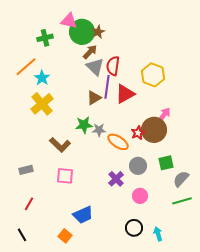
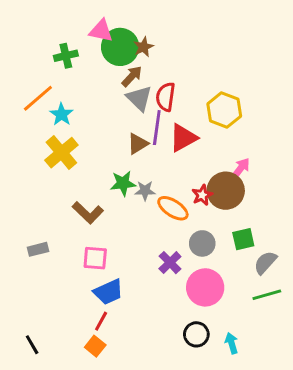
pink circle: (140, 196) -> (205, 287), size x1.6
red line: (29, 204) -> (101, 321), moved
blue trapezoid: (83, 215) -> (108, 292), moved

